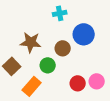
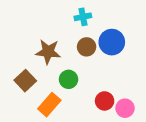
brown circle: (63, 48) -> (87, 47), moved
pink circle: (97, 81) -> (125, 108), moved

